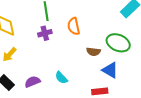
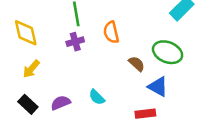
brown semicircle: (93, 52) -> (137, 64), turned -144

